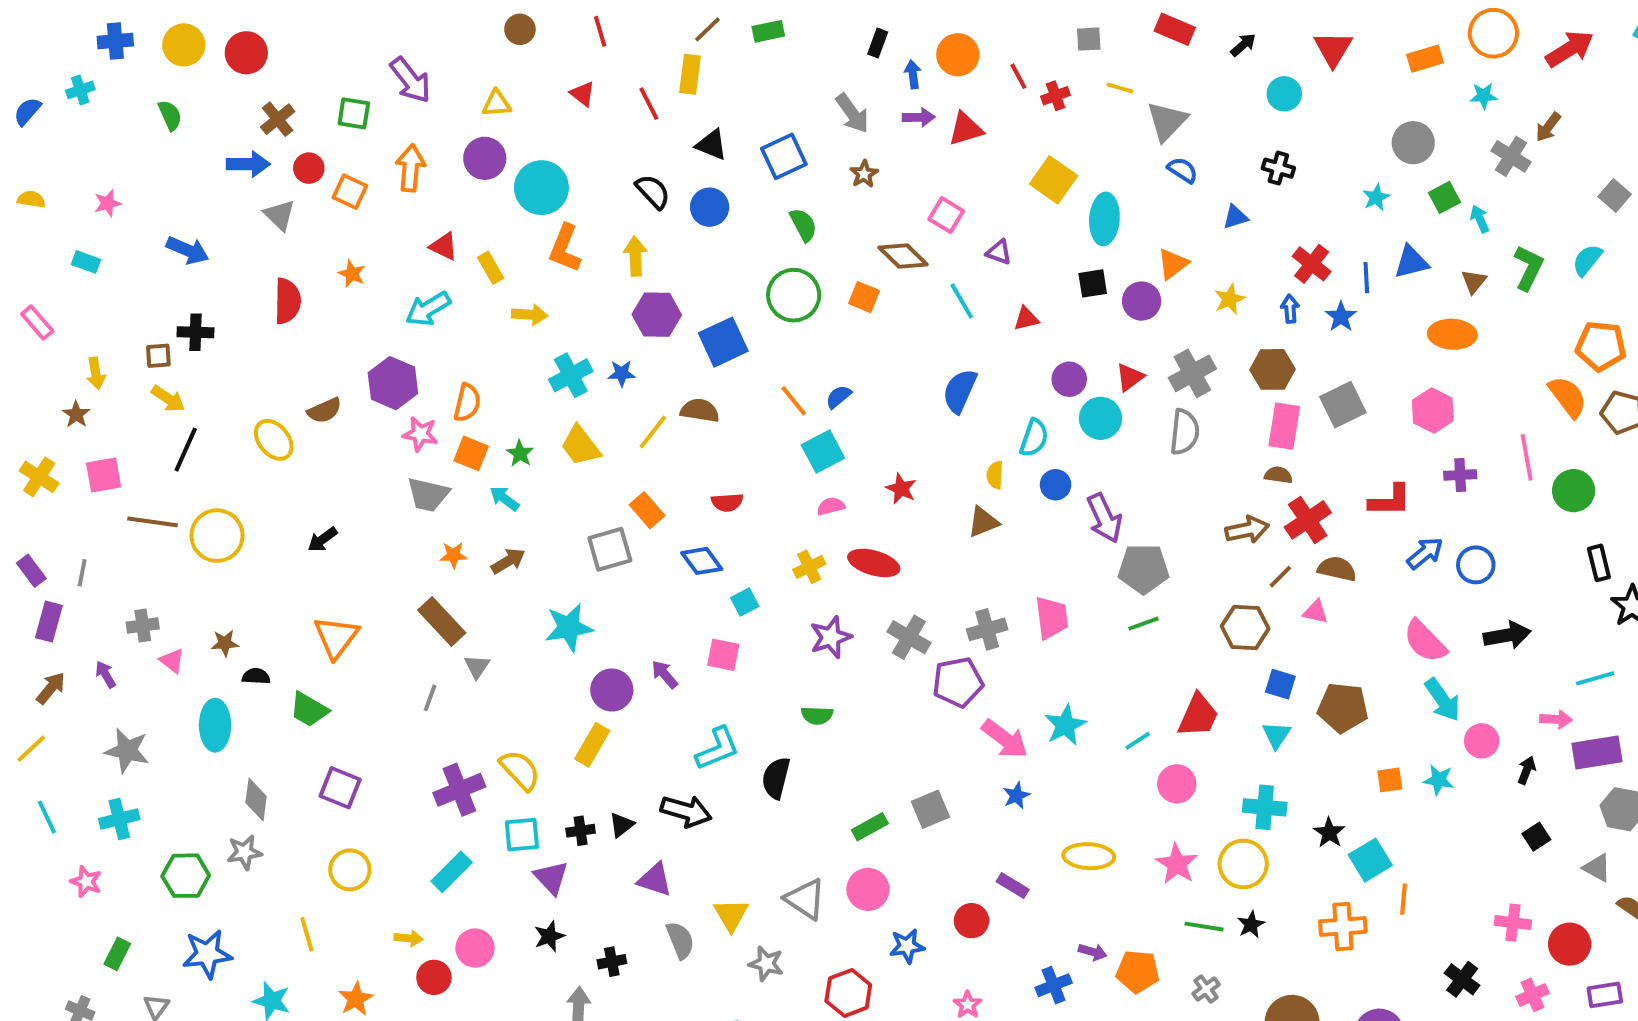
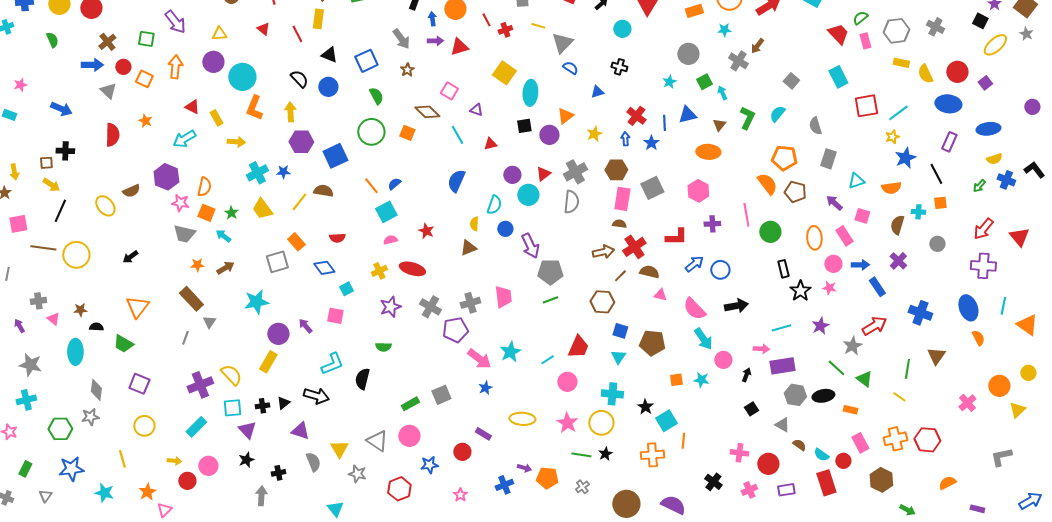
pink triangle: (1316, 612) -> (660, 295), moved

